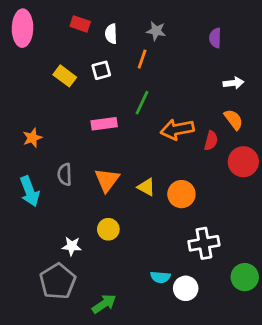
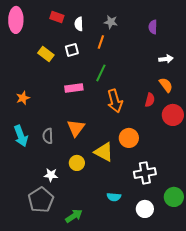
orange arrow: (177, 129) -> (115, 101), moved, turned -95
gray semicircle: (65, 174) -> (48, 136), moved
yellow triangle: (146, 187) -> (104, 152), moved, size x1.5
white circle: (186, 288) -> (145, 209), moved

